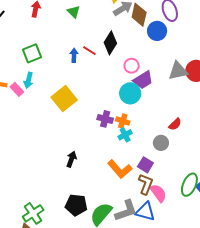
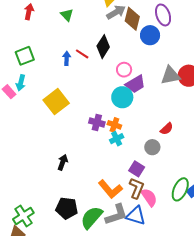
orange L-shape: (120, 169) -> (110, 189), moved

